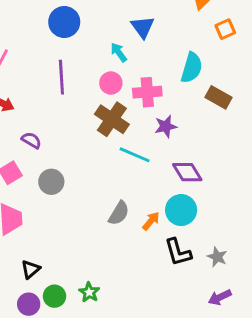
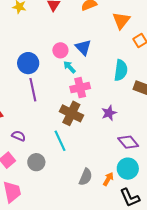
blue circle: (64, 22) -> (28, 63), moved
pink circle: (111, 83) -> (60, 50), moved
pink cross: (147, 92) -> (80, 88), moved
cyan line: (135, 155) -> (60, 141), moved, turned 50

